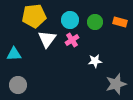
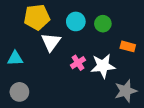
orange rectangle: (120, 22) -> (128, 46), moved
pink cross: (72, 40) -> (78, 63), moved
white star: (95, 61) -> (103, 66), size x1.6

